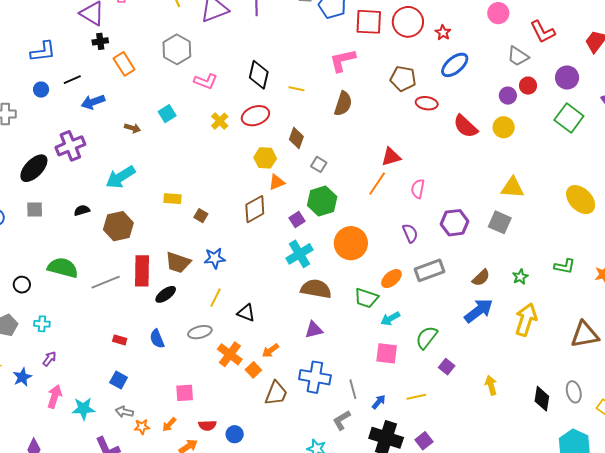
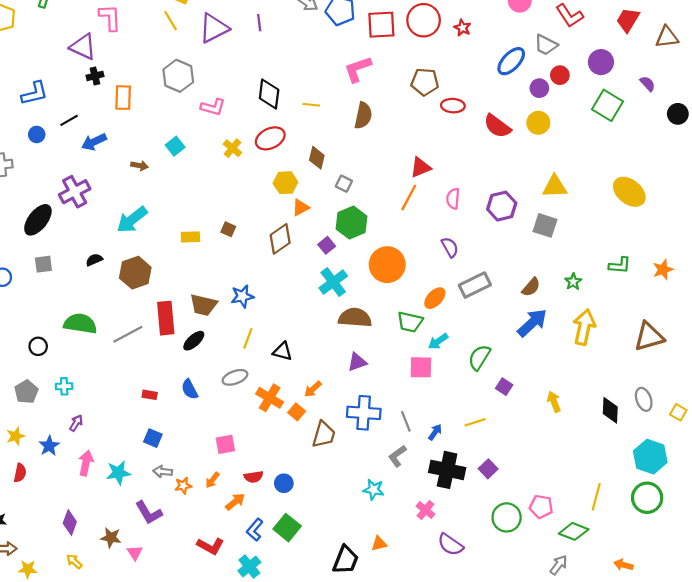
orange rectangle: (124, 64) -> (123, 98), turned 40
blue ellipse: (455, 65) -> (511, 61), moved
brown square: (201, 216) -> (228, 229), moved
purple hexagon: (455, 223) -> (502, 206), moved
pink square: (387, 353) -> (421, 367), moved

